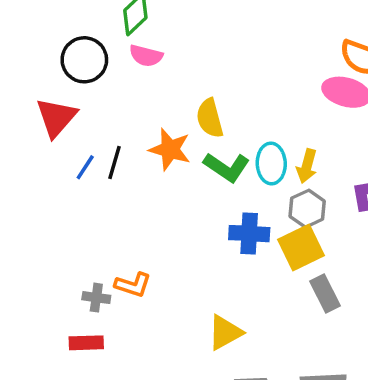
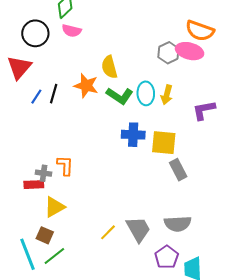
gray hexagon: (307, 209) -> (168, 53), moved
yellow square: (301, 247) -> (164, 143), turned 32
orange L-shape: (133, 285) -> (65, 165), turned -105
yellow triangle: (225, 332) -> (54, 207), moved
red rectangle: (86, 343) -> (34, 185), moved

